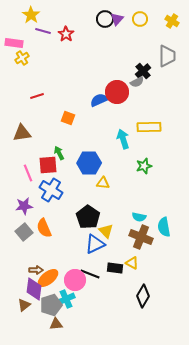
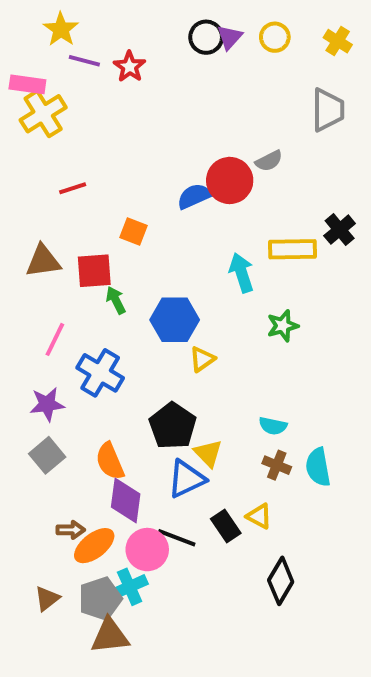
yellow cross: (22, 58) -> (43, 114), size x1.6
black cross: (143, 71) -> (340, 230), moved
red square: (48, 165) -> (94, 271), moved
pink line: (28, 173) -> (55, 339), turned 48
yellow triangle: (103, 183) -> (202, 359), turned -40
cyan semicircle: (164, 227) -> (318, 467), moved
orange semicircle: (44, 228) -> (110, 461), moved
brown cross: (141, 237) -> (277, 465), size x0.6
black rectangle: (115, 268) -> (226, 526), turned 49
purple diamond: (34, 289) -> (126, 500), moved
brown triangle: (56, 324) -> (110, 636), size x1.5

